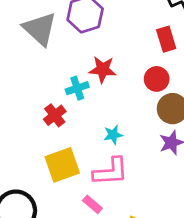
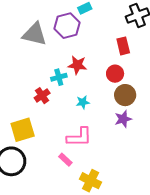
gray triangle: (40, 29) -> (35, 34), turned -32
cyan star: (113, 135) -> (83, 102), moved
yellow square: (62, 165) -> (23, 130), moved

